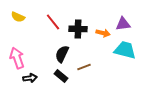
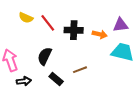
yellow semicircle: (18, 17) -> (26, 18), moved
black semicircle: (62, 54) -> (45, 56), moved

